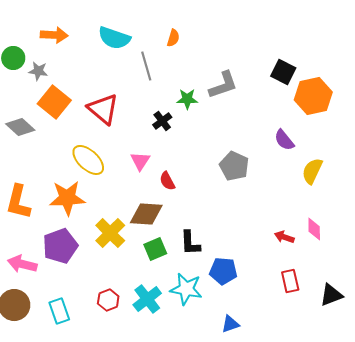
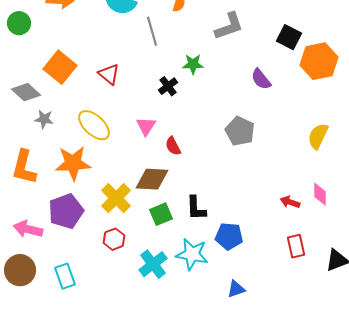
gray star: (38, 71) -> (44, 119), moved
gray L-shape: (223, 85) -> (229, 26), moved
red triangle: (103, 109) -> (109, 74), size x0.7
purple semicircle: (284, 140) -> (261, 79), moved
red hexagon: (108, 300) -> (114, 239), moved

